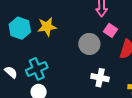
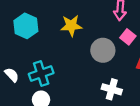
yellow star: (47, 27) -> (71, 26), moved

